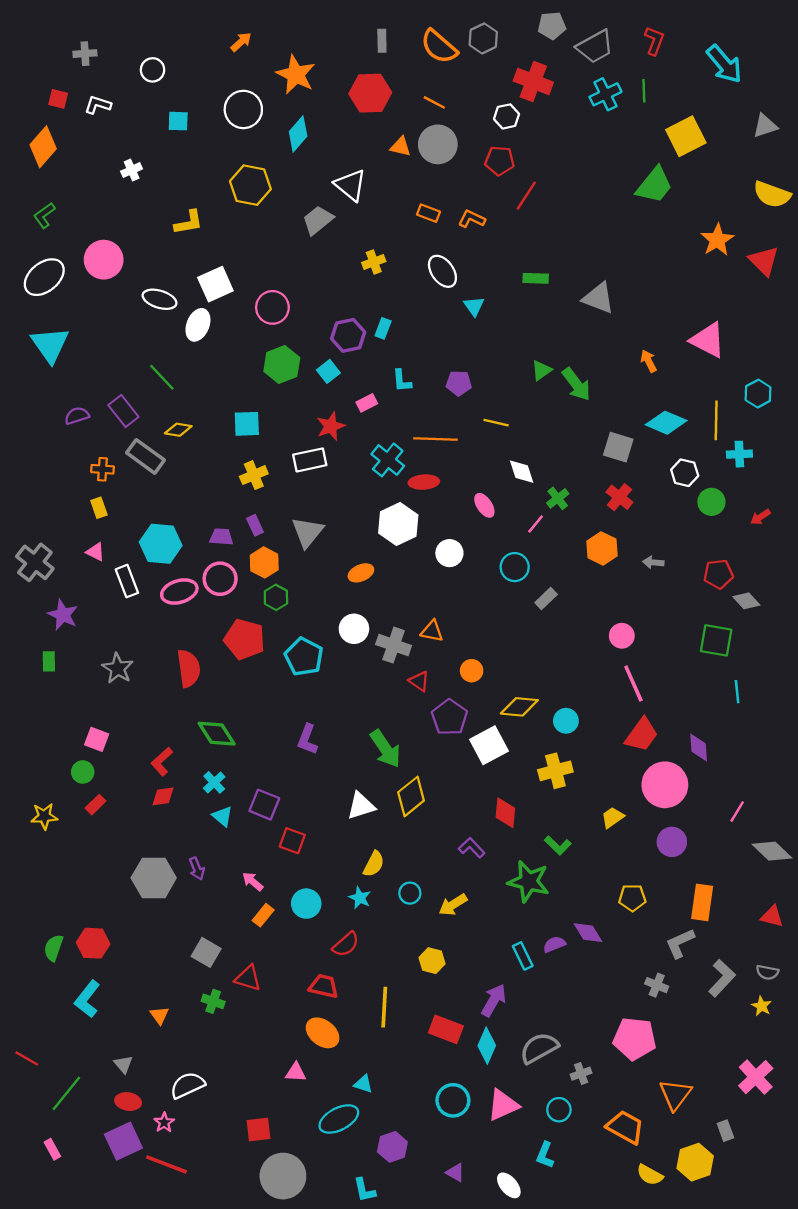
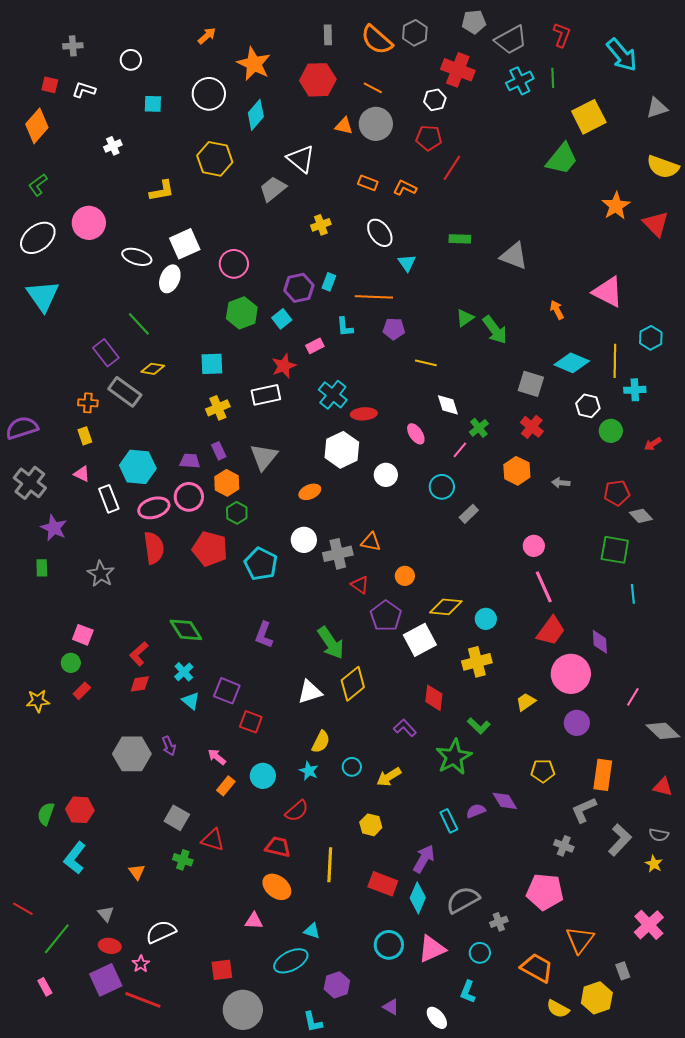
purple semicircle: (77, 416) -> (22, 428), moved, size x1.5
orange line: (435, 439) -> (374, 297), moved
gray cross: (394, 645) -> (338, 554), turned -32
red semicircle: (189, 668) -> (154, 548), moved
green star: (529, 881) -> (454, 757), turned 30

